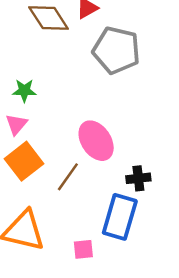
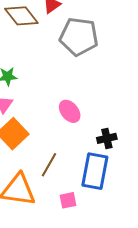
pink ellipse: (96, 141) -> (70, 111), size x0.7
brown line: (68, 177) -> (49, 165), moved

